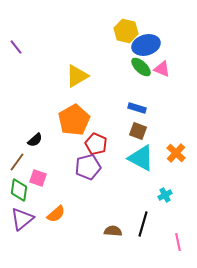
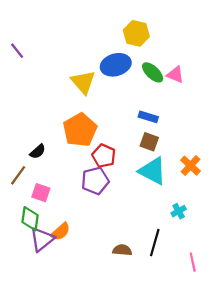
blue ellipse: (146, 45) -> (116, 65), moved
yellow triangle: (77, 76) -> (83, 82), turned -40
green diamond: (19, 190) -> (30, 219), moved
purple triangle: (22, 219) -> (42, 239), moved

